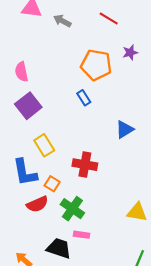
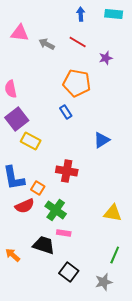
red line: (109, 19) -> (78, 42), moved
purple star: (130, 52) -> (106, 58), moved
yellow rectangle: (44, 145) -> (31, 141), moved, turned -30

